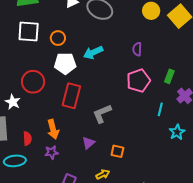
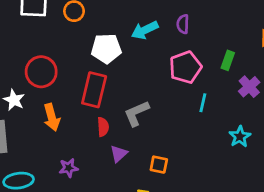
cyan arrow: (93, 53) -> (145, 30), moved
white pentagon: (65, 63) -> (106, 49), moved
cyan line: (160, 109) -> (203, 103), moved
orange arrow: (53, 129) -> (52, 117), moved
red semicircle: (27, 139) -> (103, 127), moved

